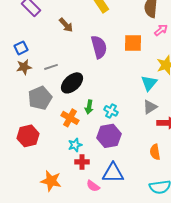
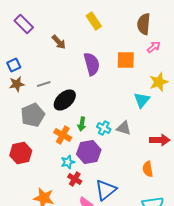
gray triangle: (150, 107) -> (124, 128), moved, turned 49
purple hexagon: (109, 136) -> (89, 152), moved
red cross: (82, 162) -> (75, 179), turned 32
blue triangle: (113, 173) -> (106, 190), turned -40

